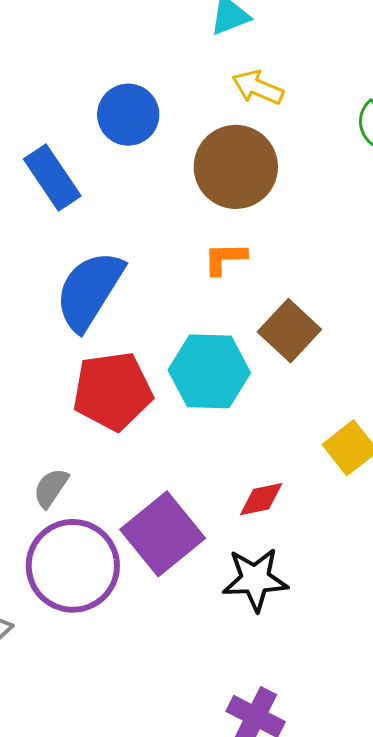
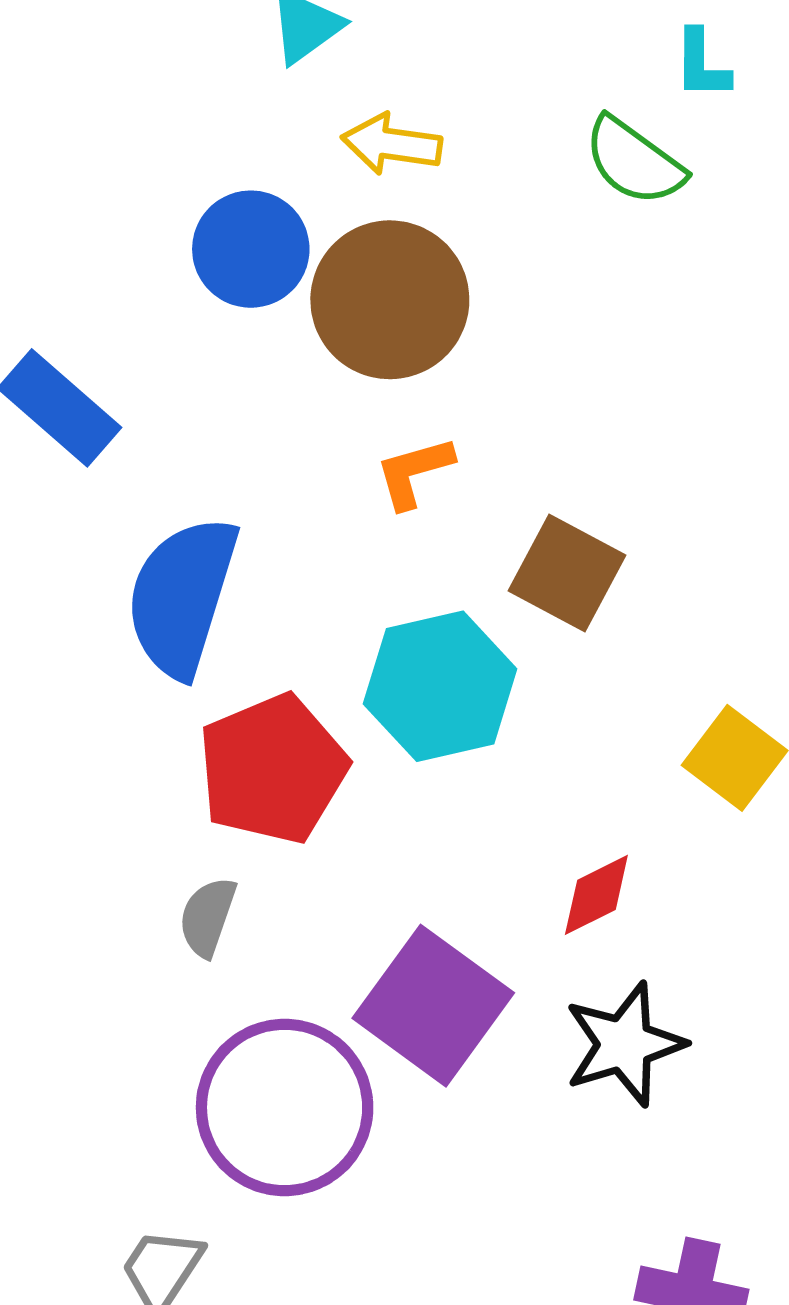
blue circle: (128, 115) -> (251, 249), moved
gray semicircle: (51, 488) -> (208, 917), moved

